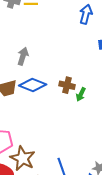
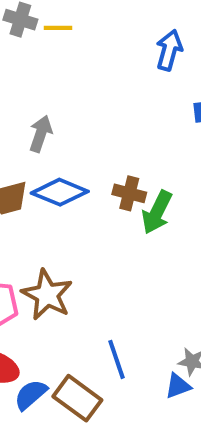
green arrow: (81, 94) -> (157, 212), size x1.5
brown star: (23, 158) -> (47, 295), moved

